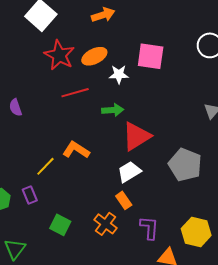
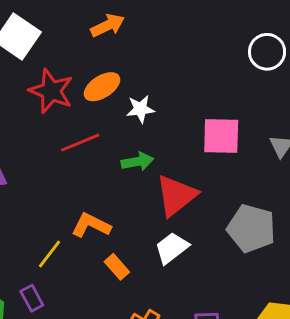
pink square: (151, 56) -> (221, 136), moved
orange rectangle: (124, 200) -> (117, 267), moved

